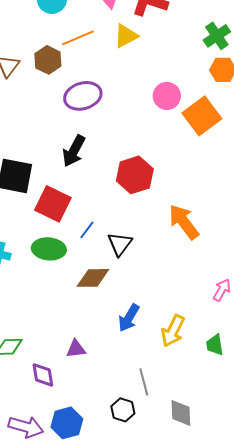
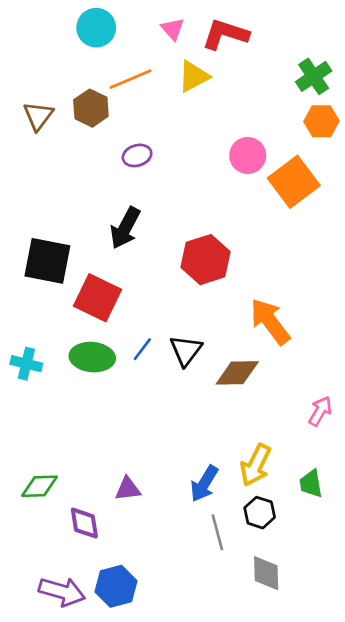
purple ellipse: (83, 96) -> (137, 155), size x0.6
blue line: (87, 230) -> (142, 349), moved
brown diamond: (93, 278) -> (237, 373), moved
blue arrow: (129, 318) -> (204, 484), moved
black hexagon: (123, 410) -> (260, 513), moved

